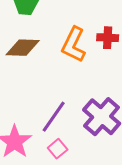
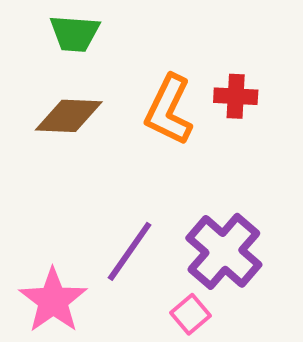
pink square: (58, 149) -> (191, 314), moved

